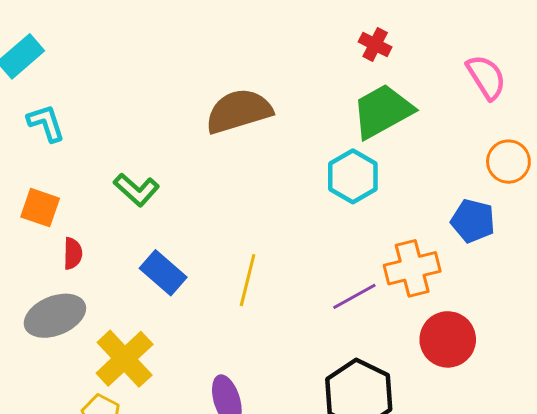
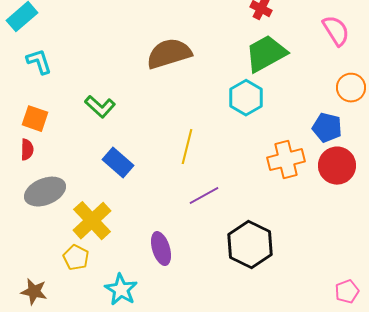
red semicircle: (73, 253) -> (27, 150), moved
yellow line: (248, 280) -> (187, 147), moved
purple line: (354, 296) -> (204, 196), moved
red circle: (448, 339) -> (337, 166), moved

